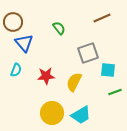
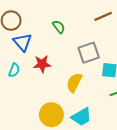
red star: (46, 76) -> (42, 64), moved

